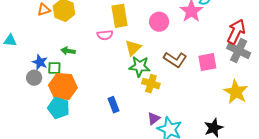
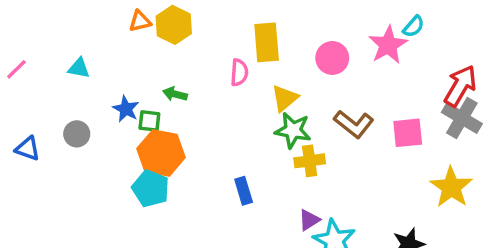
pink semicircle: (105, 35) -> (239, 73), turned -84
gray circle: (34, 78) -> (77, 134), moved
yellow cross: (151, 84) -> (310, 161), turned -30

